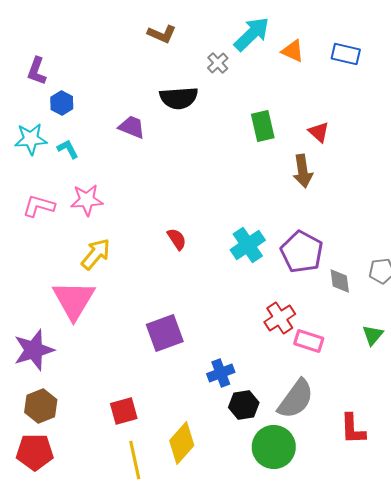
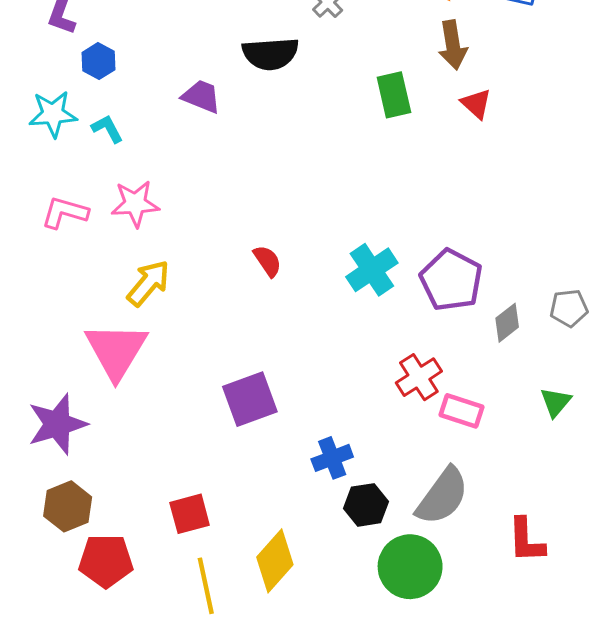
brown arrow: (303, 171) -> (453, 45), moved
gray diamond: (340, 281) -> (507, 323), turned 60
red pentagon: (35, 452) -> (106, 561), moved

